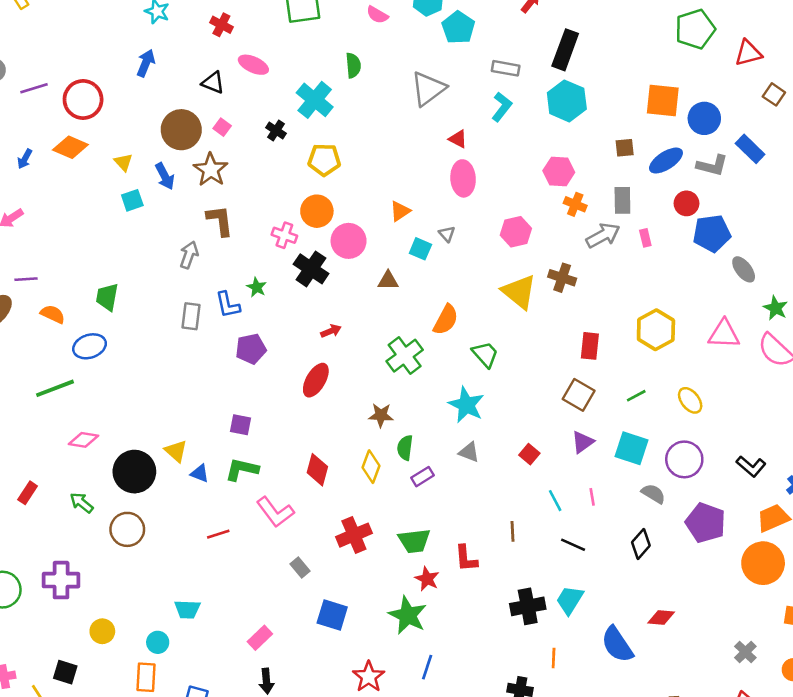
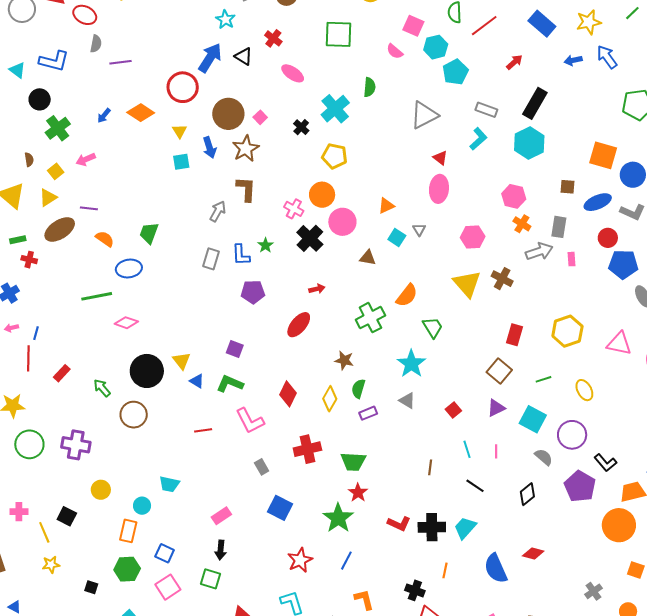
blue arrow: (146, 63) -> (210, 58), size x1.4
black triangle: (213, 83) -> (244, 56), moved
red circle: (83, 99) -> (183, 87), moved
pink diamond: (83, 440) -> (126, 323), moved
black L-shape: (751, 466) -> (605, 463), moved
red L-shape: (466, 558) -> (399, 524), moved, turned -70

